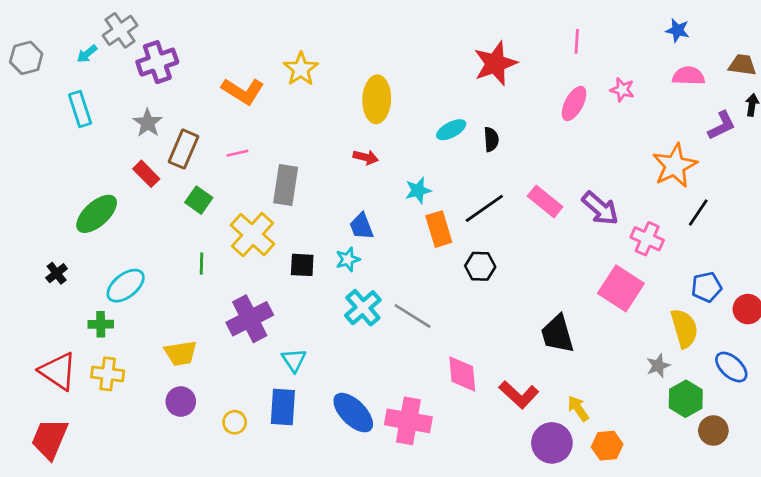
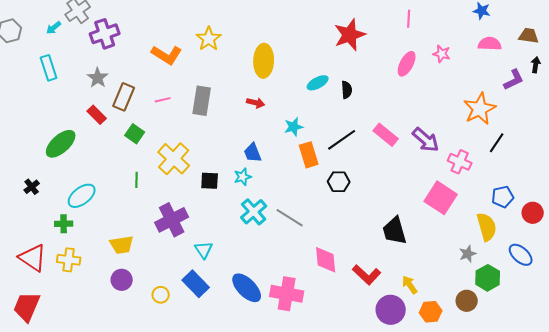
gray rectangle: (286, 185) -> (202, 101), moved
blue rectangle: (283, 407) -> (196, 284), turned -48
brown circle: (713, 430) -> (467, 301), moved

